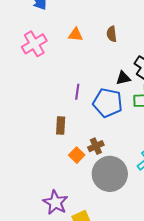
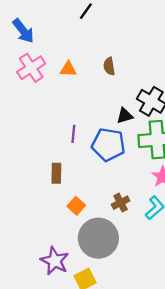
pink cross: (34, 44) -> (31, 68), moved
brown cross: (96, 146) -> (121, 203), moved
gray circle: (110, 174) -> (98, 238), moved

